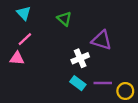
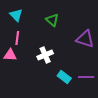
pink line: (25, 39) -> (17, 38), turned -40
white cross: (80, 58) -> (45, 55), moved

